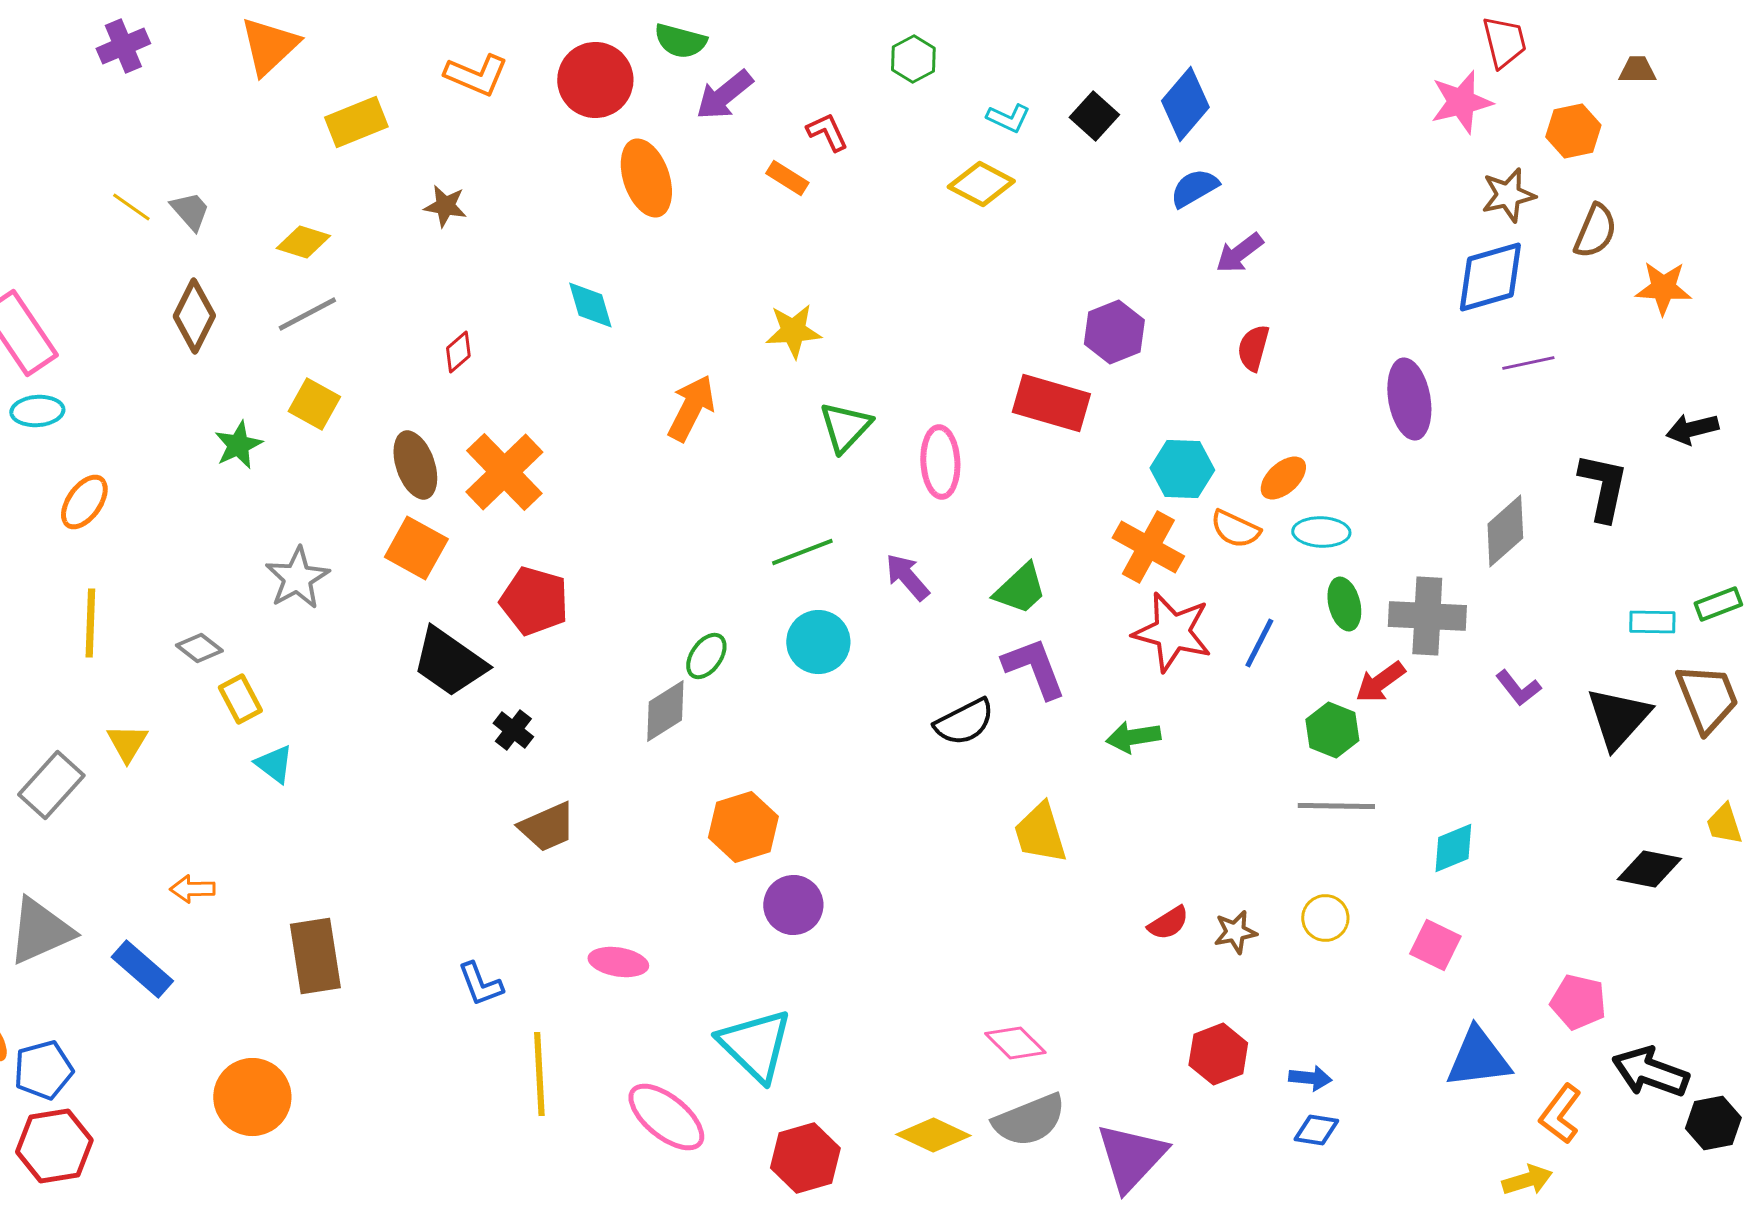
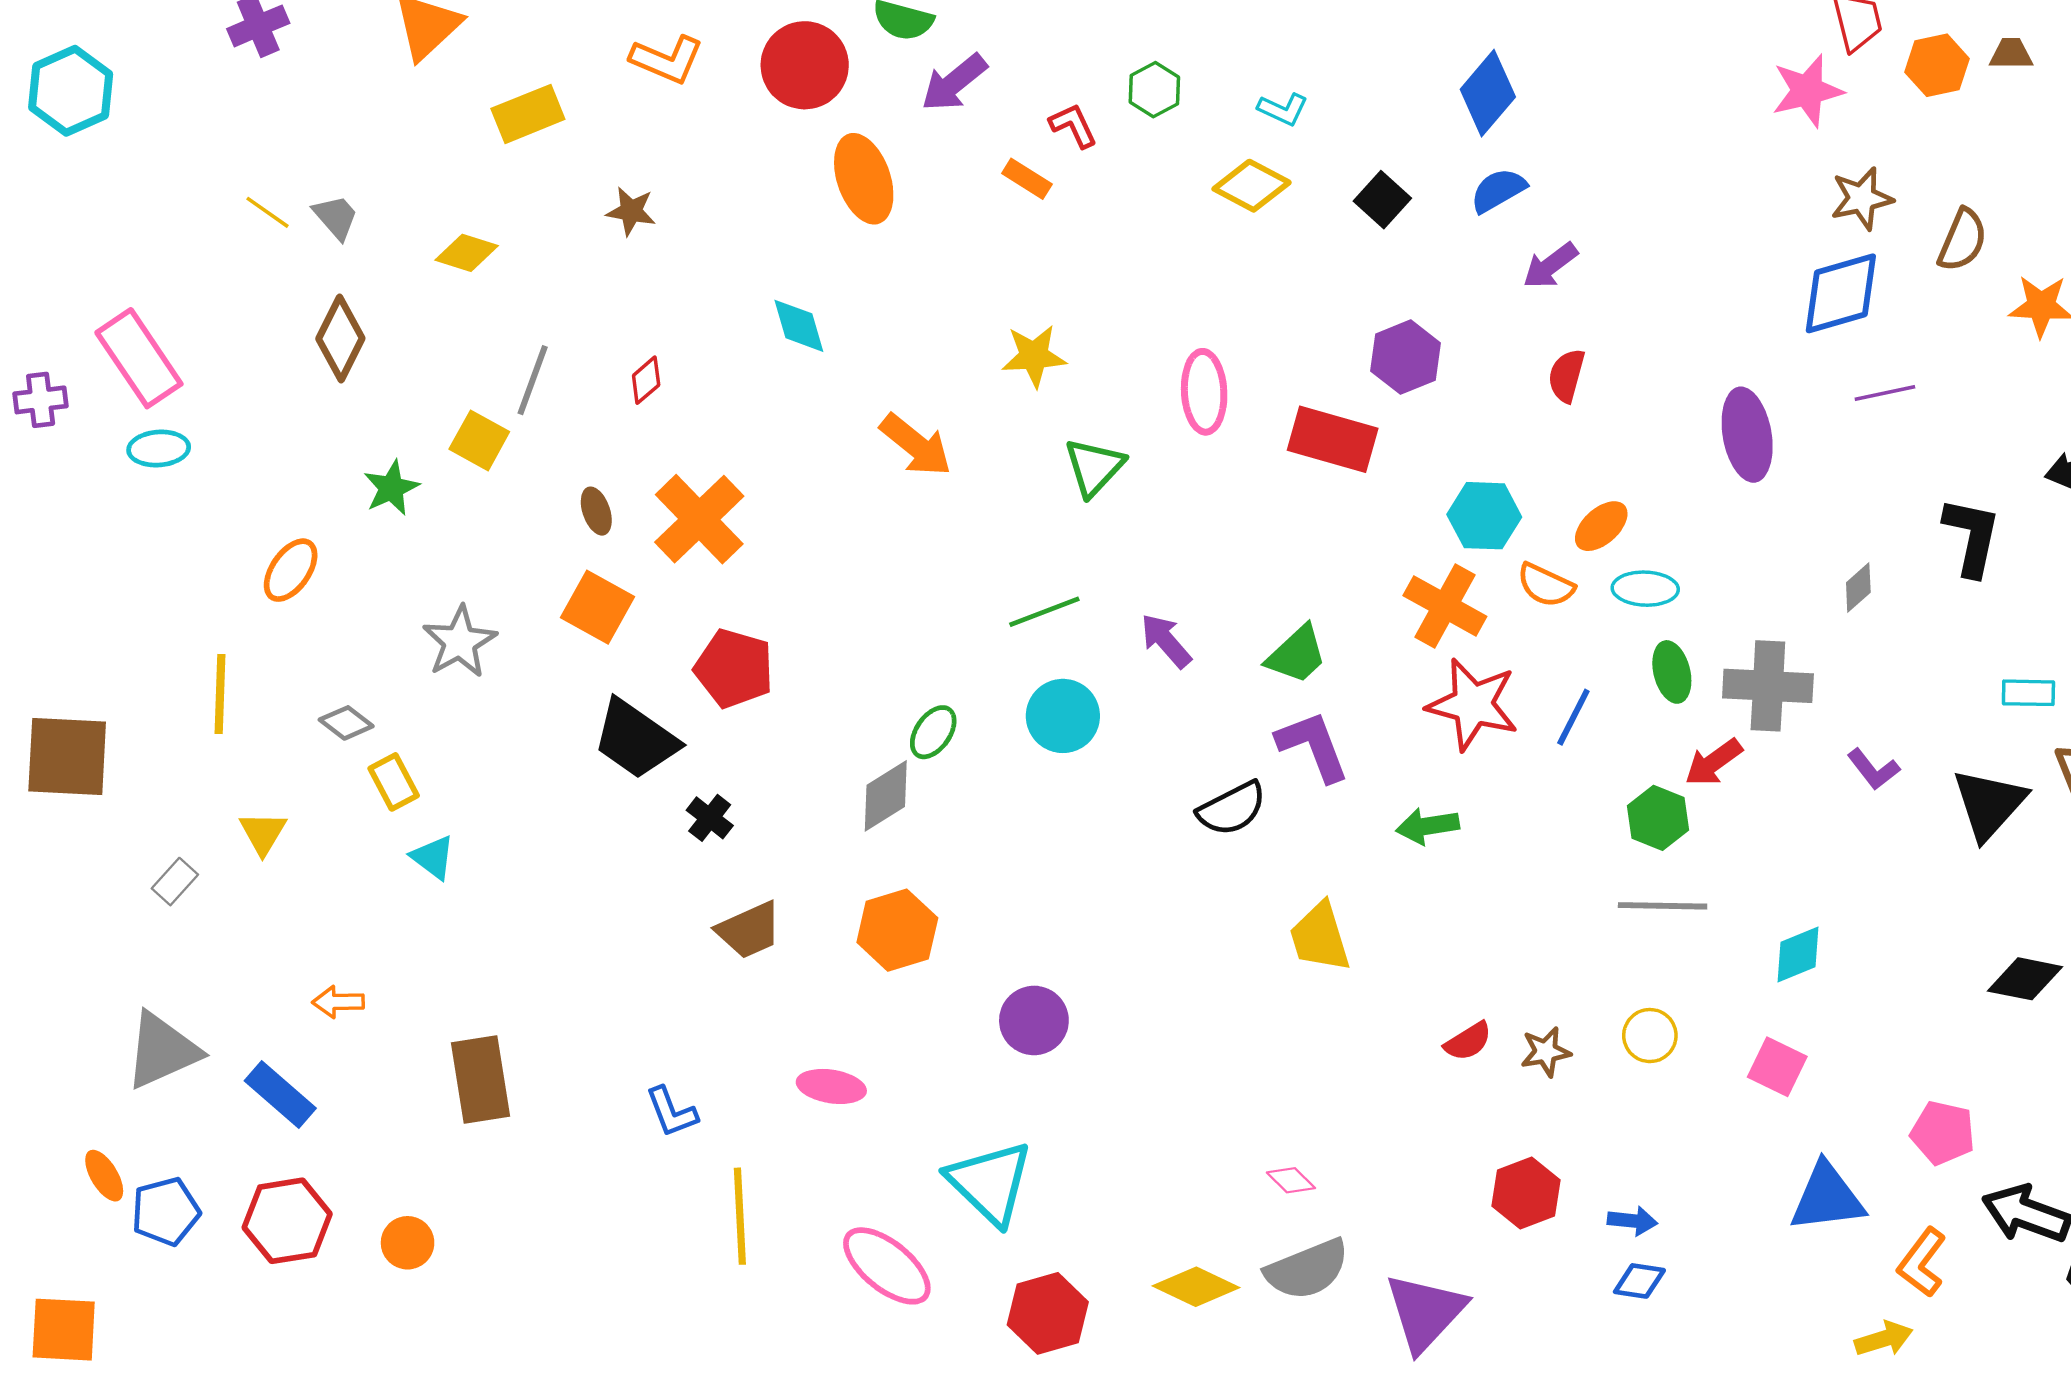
green hexagon: (913, 59) -> (1154, 90), moved
black square: (1094, 116) -> (1382, 200), moved
orange hexagon: (1573, 131) -> (1937, 65), moved
gray line: (307, 314) -> (533, 380), moved, turned -42
orange arrow: (691, 408) -> (916, 445), turned 102
pink ellipse: (940, 462) -> (1204, 392), moved
brown ellipse: (415, 465) -> (596, 511), size x0.6
orange ellipse: (84, 502) -> (291, 570), moved
gray diamond: (1505, 531) -> (1858, 587), size x0.6
gray rectangle: (51, 785) -> (175, 882), size x0.6
orange hexagon: (743, 827) -> (897, 930), moved
pink diamond: (1015, 1043) -> (1291, 1180), size x0.7
orange circle: (252, 1097) -> (408, 1243), size x0.6
red hexagon: (54, 1146) -> (287, 1221), moved

